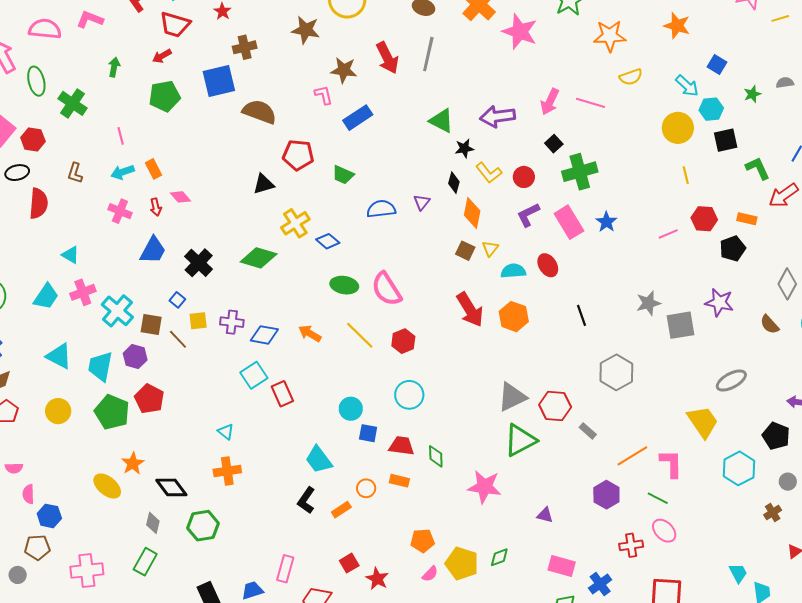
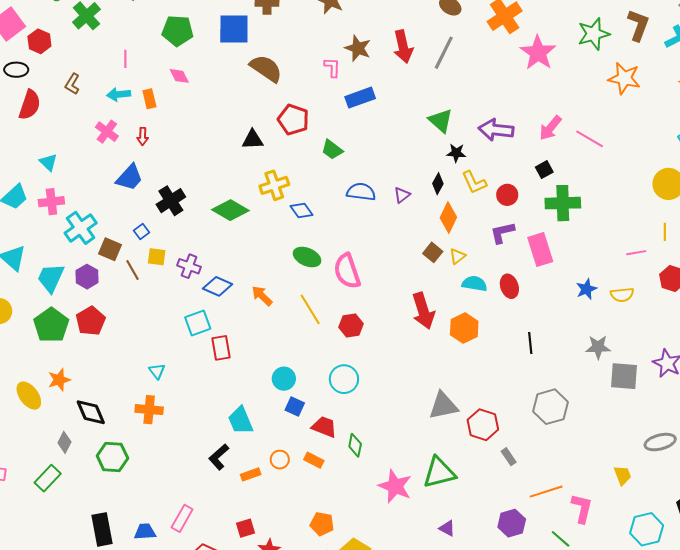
yellow semicircle: (631, 77) -> (622, 295), moved
pink diamond: (180, 197) -> (179, 76), moved
blue star: (606, 222) -> (586, 289), moved
pink line: (668, 234) -> (636, 253), moved
yellow trapezoid: (703, 422) -> (623, 475), size x0.6
green triangle: (520, 440) -> (439, 473), moved

